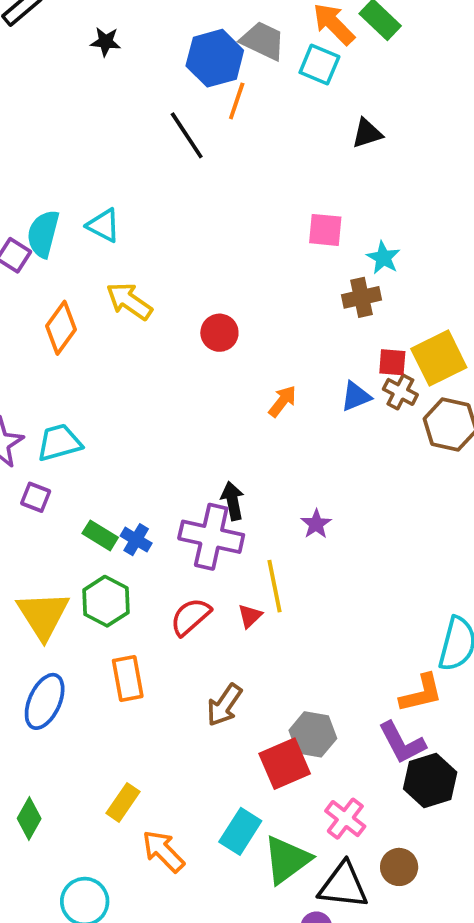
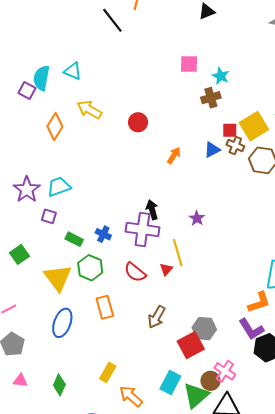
green rectangle: (100, 535) -> (74, 239), moved
red semicircle: (190, 617) -> (135, 272), turned -95
brown circle: (399, 867) -> (210, 381), moved

